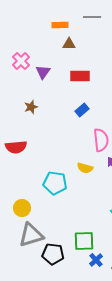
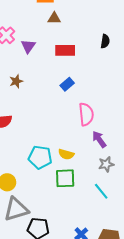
yellow semicircle: (85, 168) -> (66, 154), moved
green square: (84, 241) -> (65, 178), moved

